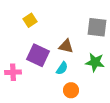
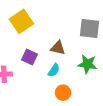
yellow square: (30, 20) -> (21, 21), size x1.6
purple square: (38, 55) -> (29, 57), size x0.7

